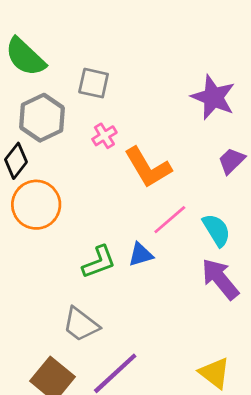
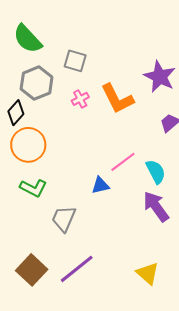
orange L-shape: (148, 167) -> (117, 99), moved
green L-shape: (99, 262) -> (33, 188), moved, turned 44
gray trapezoid: (81, 324) -> (64, 219), moved, turned 72

